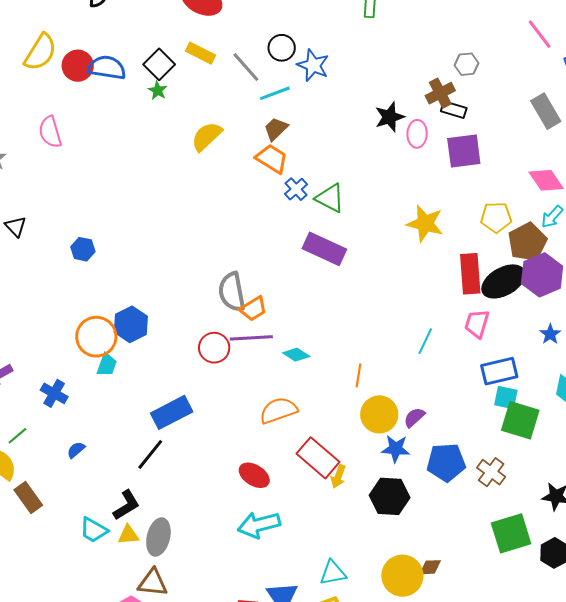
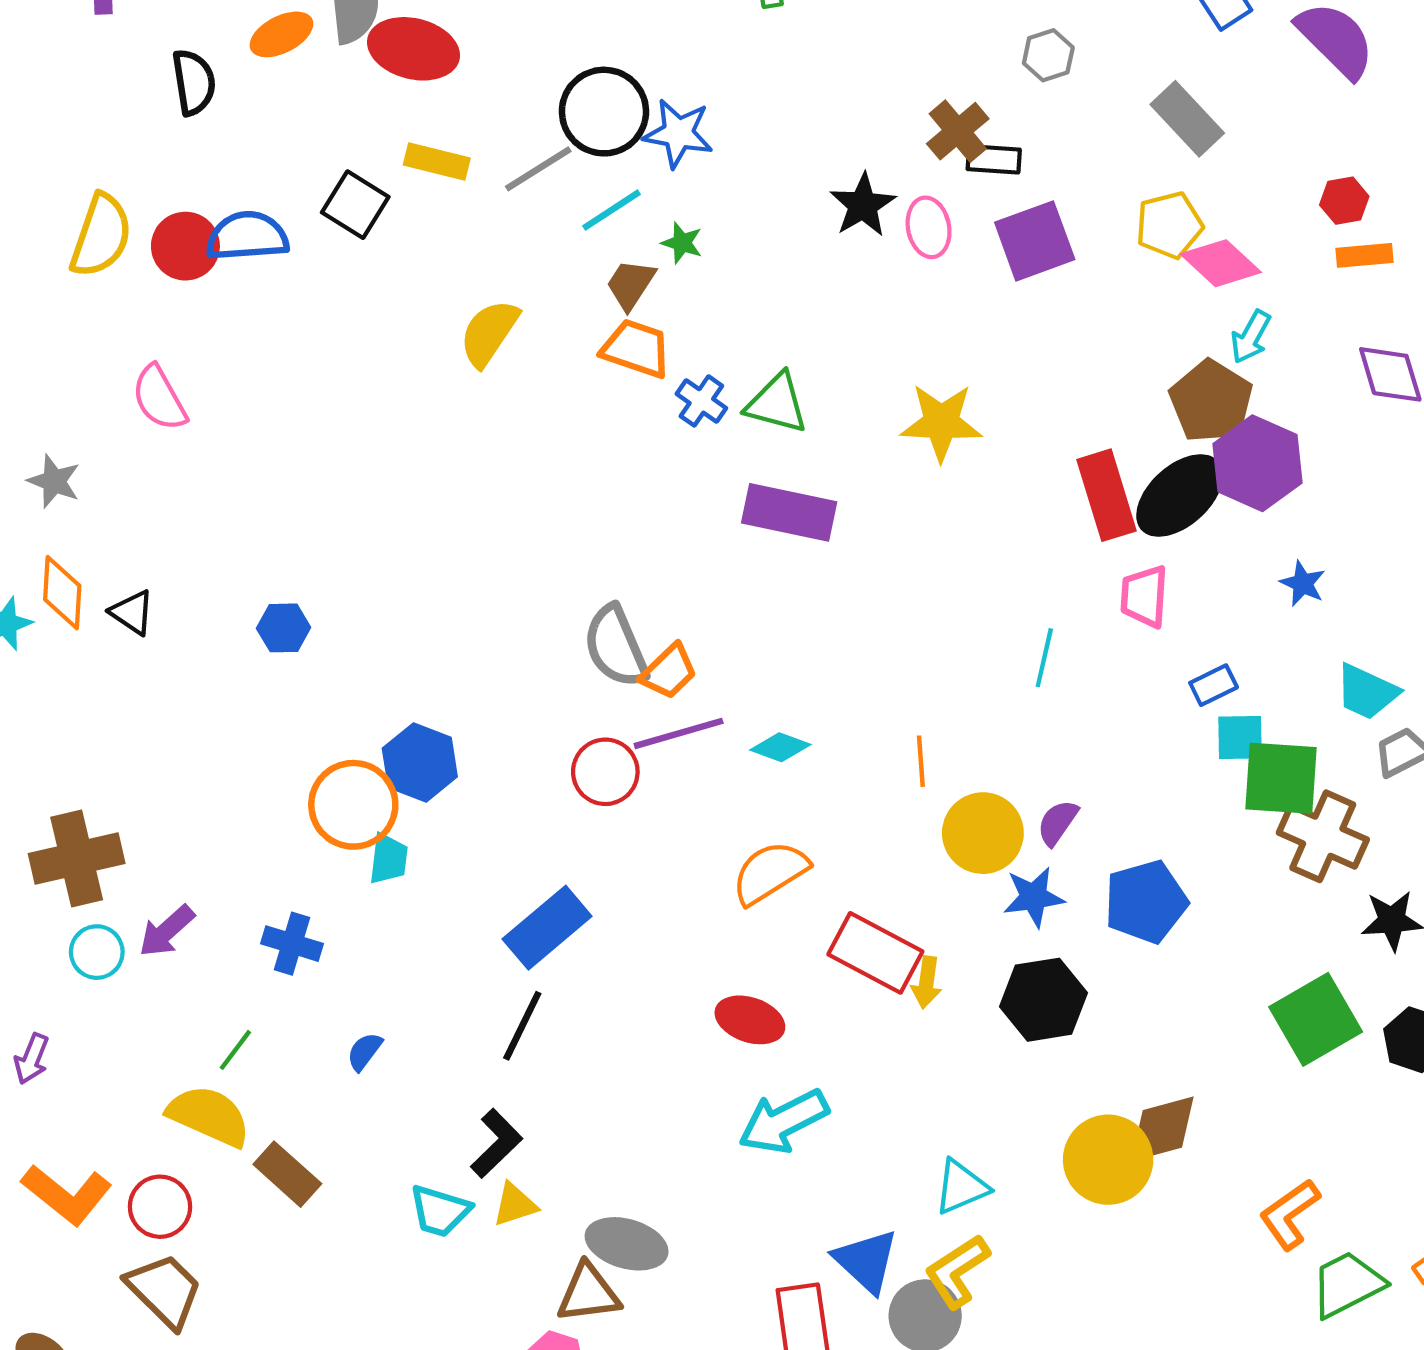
black circle: (282, 48) -> (604, 112), size x1.5
gray hexagon: (467, 64) -> (1048, 55), moved
gray line: (246, 67) -> (538, 169), turned -68
green star: (158, 90) -> (682, 243), moved
yellow pentagon: (496, 217) -> (1169, 225), moved
yellow star: (425, 223) -> (941, 422), moved
blue rectangle: (499, 371) -> (1214, 685), size x0.6
brown cross: (491, 472) -> (1323, 836), moved, size x1.4
gray ellipse: (158, 537) -> (627, 1244), moved, turned -75
brown diamond: (430, 567) -> (1162, 1129), size x1.6

